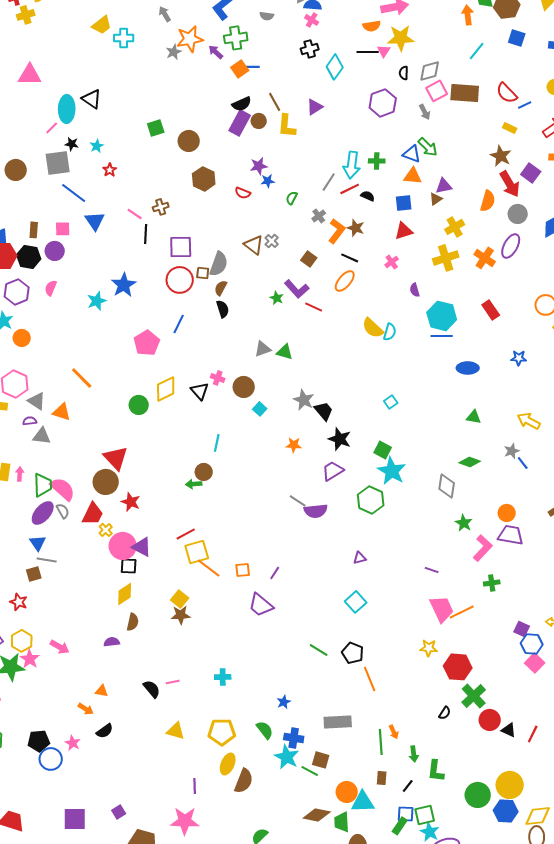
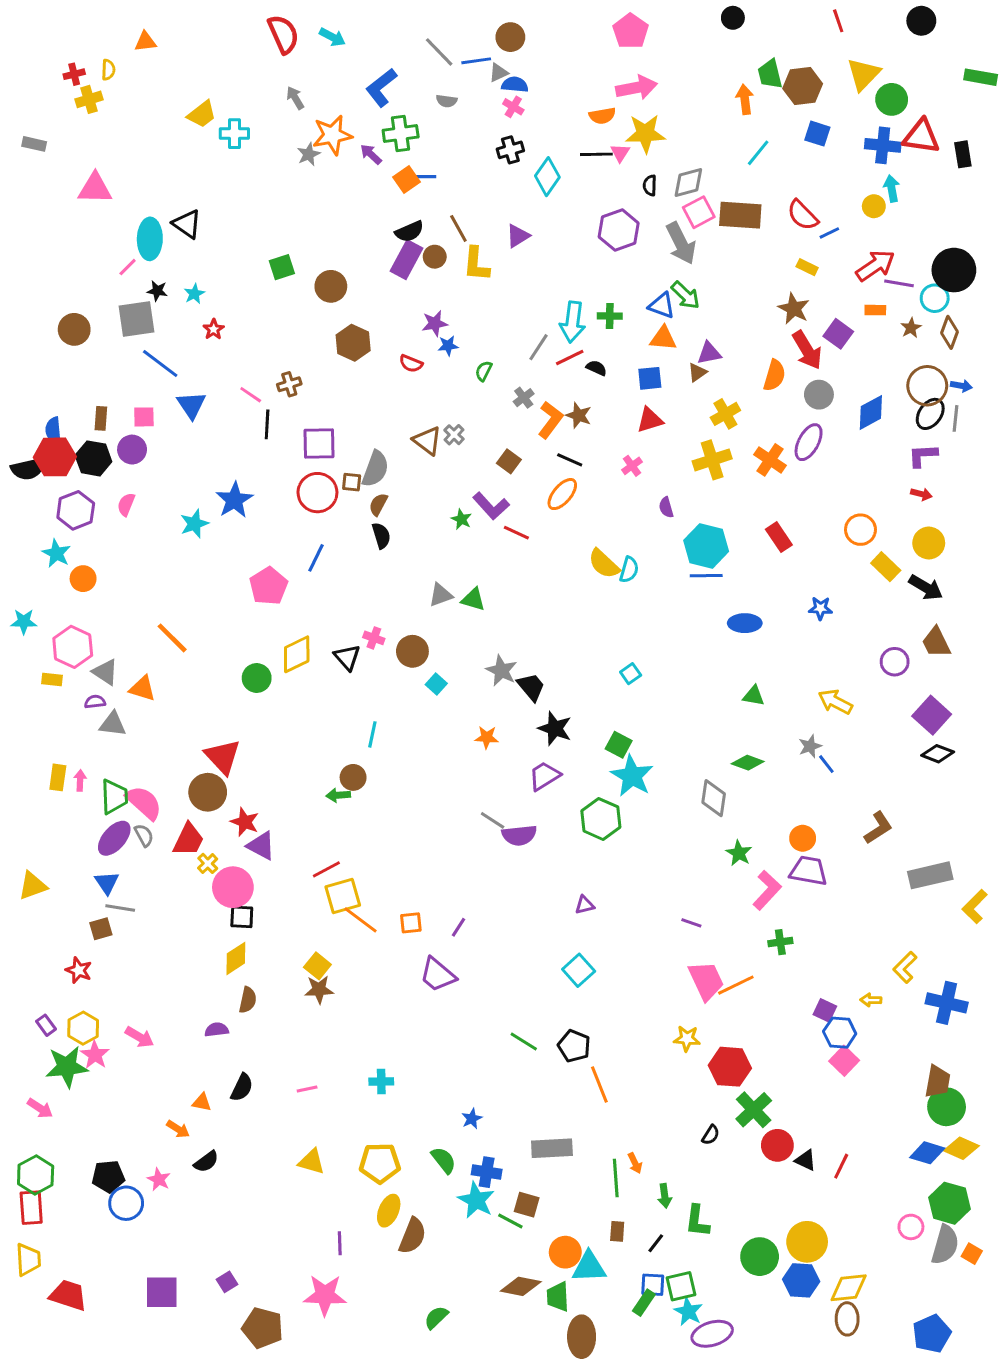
gray arrow: (425, 112) -> (681, 243), size x1.8
purple triangle: (142, 547) -> (261, 846), moved
black semicircle: (152, 689) -> (242, 1087), moved, turned 66

